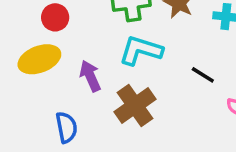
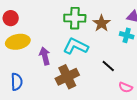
red circle: (55, 17) -> (11, 18), moved
blue semicircle: (66, 127) -> (17, 82), moved

